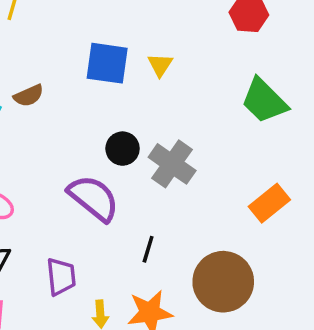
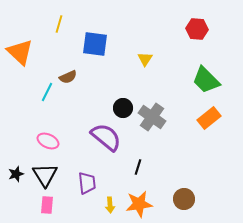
blue square: (107, 63) -> (95, 44), moved
orange rectangle: (269, 203) -> (209, 118), moved
brown circle: (223, 282) -> (184, 199), moved, size x0.6

